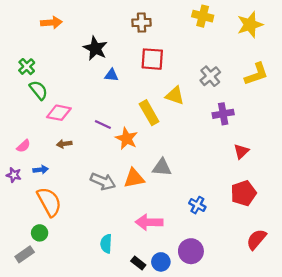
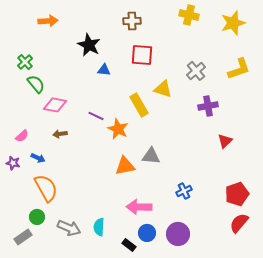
blue arrow: (41, 170) -> (38, 158), turned 32
gray arrow: (103, 181) -> (69, 228), moved
red pentagon: (244, 193) -> (237, 194), moved
blue cross: (197, 205) -> (184, 191), turned 35
blue circle: (161, 262) -> (147, 233), moved

